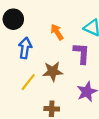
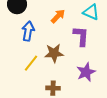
orange arrow: (57, 32) -> (58, 16), turned 77

